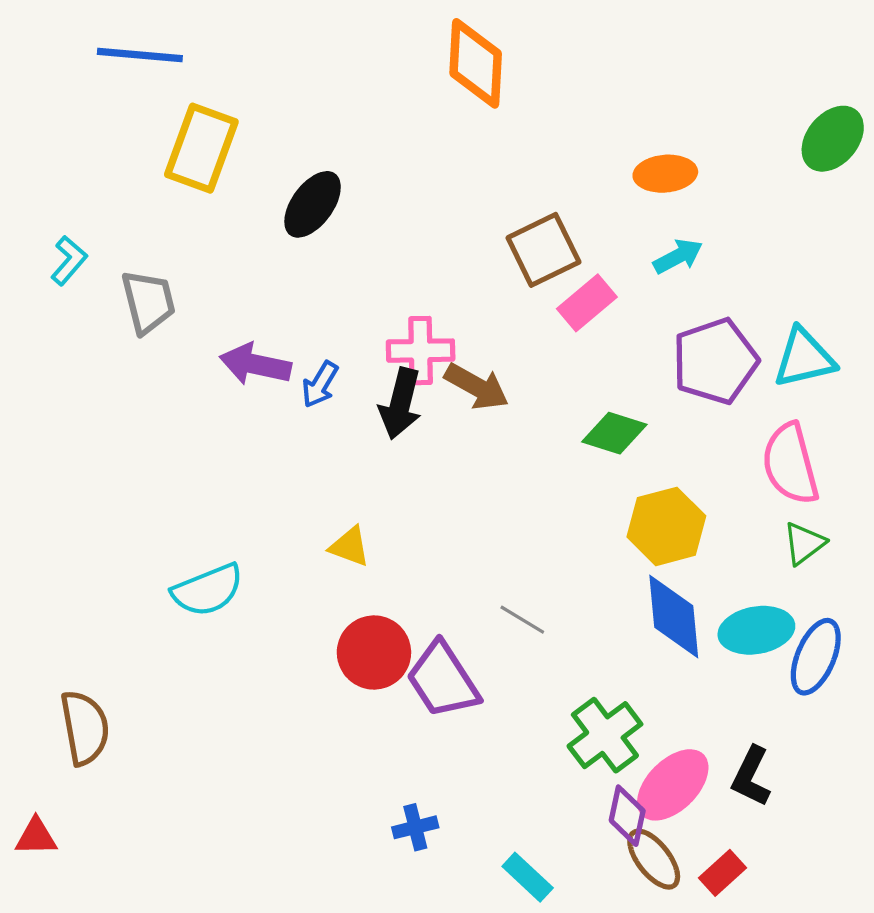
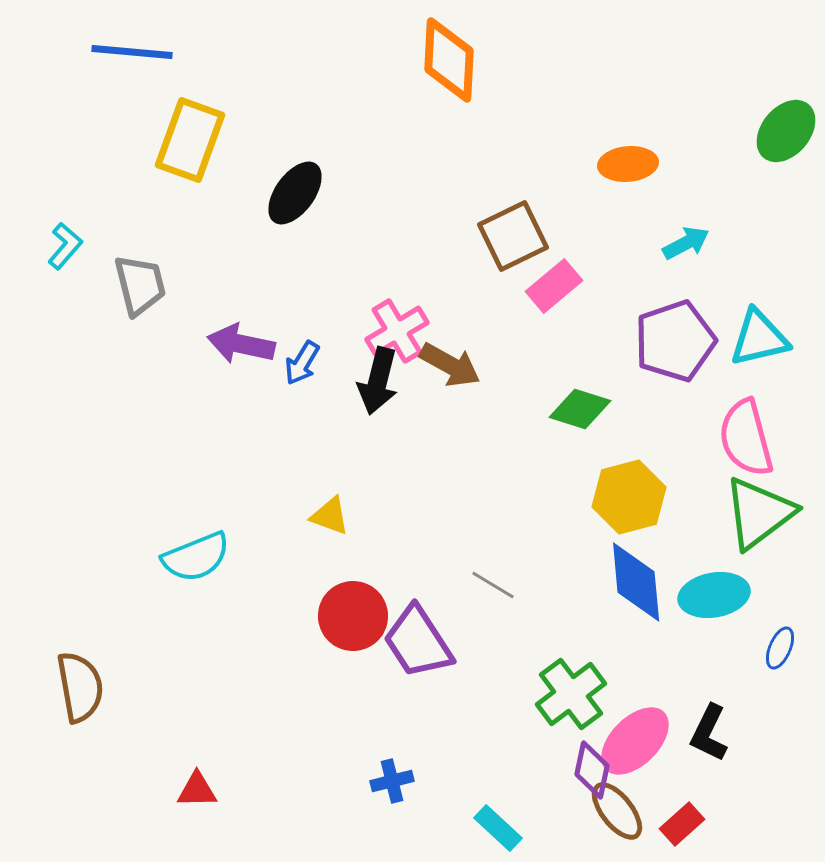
cyan arrow: (678, 256) -> (686, 243), moved
pink cross: (421, 351) -> (397, 331), turned -30
green triangle: (804, 543) -> (759, 513), size x1.8
blue ellipse: (816, 657) -> (780, 648), moved, size x0.6
red triangle: (36, 837) -> (197, 790), moved

